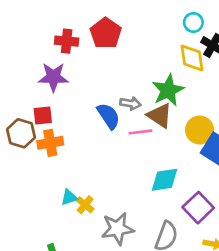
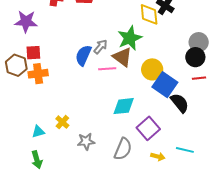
purple star: (53, 77) -> (26, 21), moved
gray arrow: (130, 103) -> (101, 47), turned -63
blue semicircle: (108, 116) -> (83, 55), turned -125
cyan triangle: (69, 197) -> (38, 132), moved
gray star: (117, 229) -> (86, 141), size x0.7

